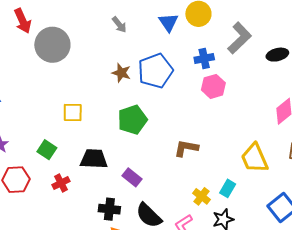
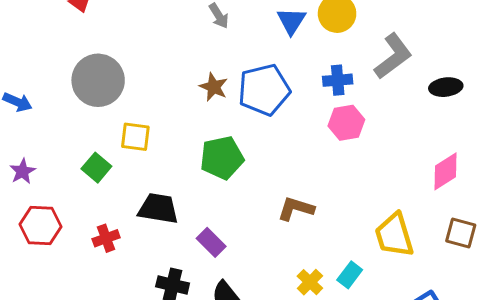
gray circle: (52, 45) -> (98, 80), moved
green square: (47, 150) -> (96, 168), moved

